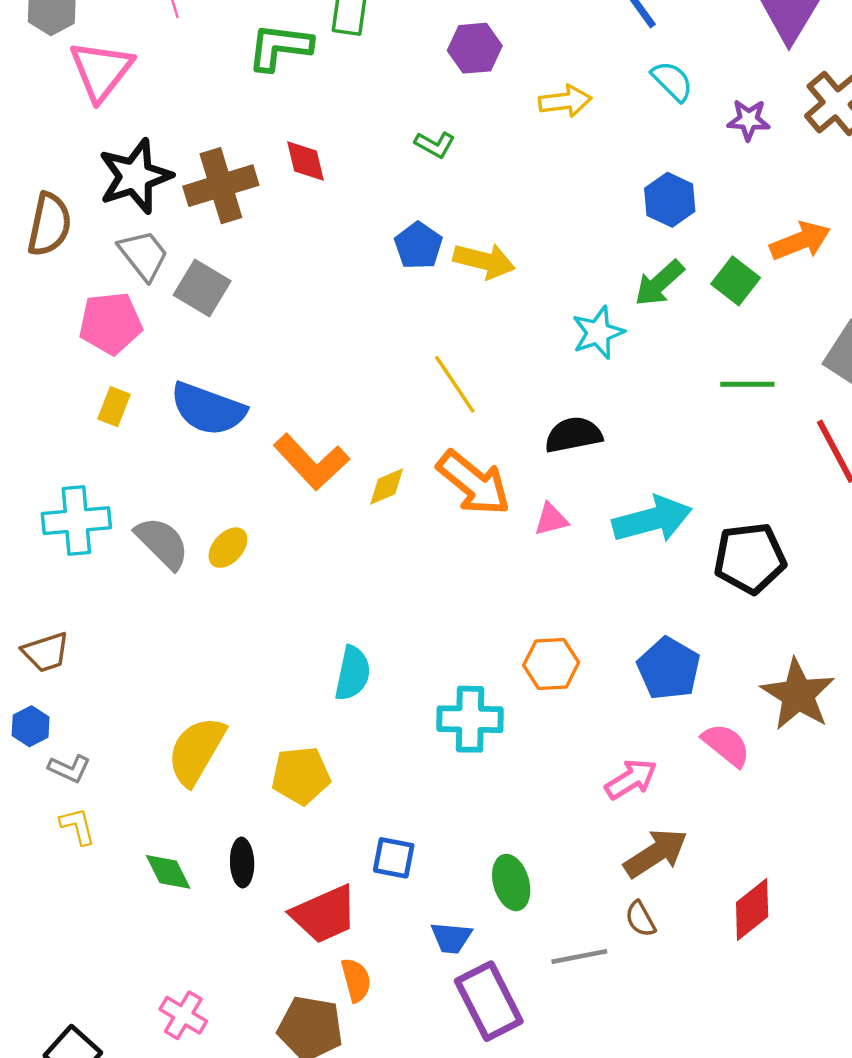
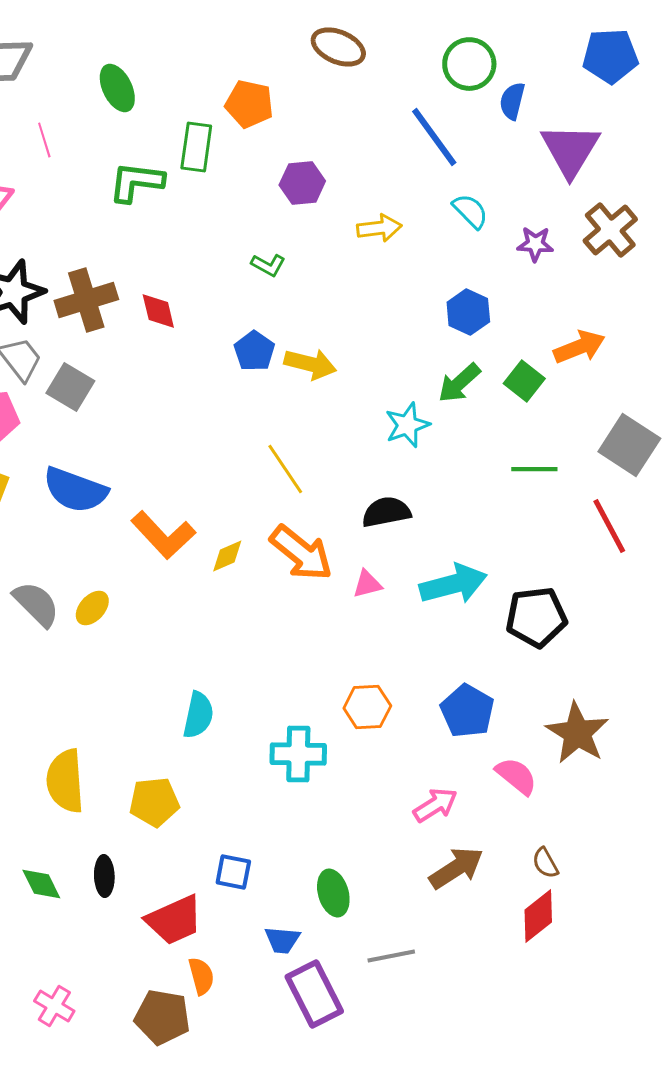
red diamond: (306, 161) -> (158, 311), moved
yellow semicircle: (196, 751) -> (65, 781), turned -34
brown semicircle: (640, 919) -> (545, 863), moved

